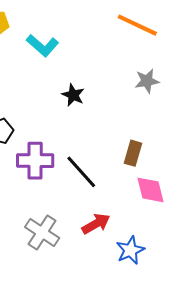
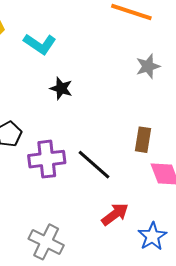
black star: (73, 95) -> (61, 88), moved
gray cross: (42, 232) -> (46, 242), moved

